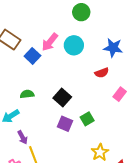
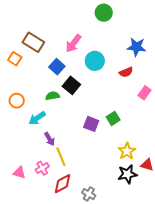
cyan circle: (74, 45) -> (95, 61), moved
blue square: (32, 56) -> (57, 67), moved
black square: (62, 98) -> (71, 85), moved

